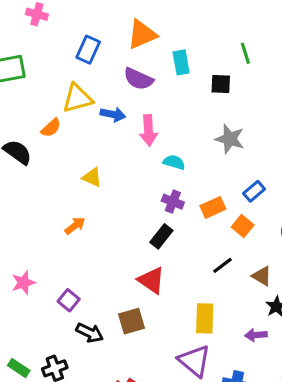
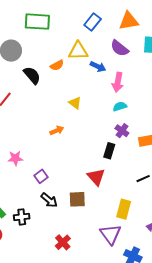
cyan semicircle: (174, 162) -> (120, 106), moved, turned -48
black rectangle: (161, 236) -> (109, 151), turned -35

